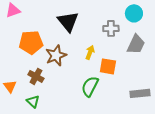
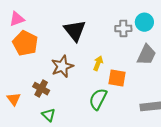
gray cross: (111, 28) -> (123, 28), moved
orange pentagon: (31, 42) -> (25, 43), moved, turned 30
green triangle: (33, 101) -> (48, 115), moved

